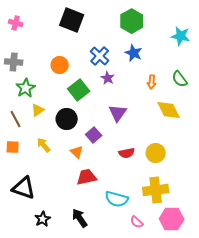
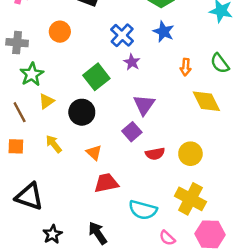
orange circle: (60, 65) -> (60, 32), moved
purple square: (94, 135) -> (132, 132), moved
yellow cross: (156, 190) -> (190, 199), turned 35

